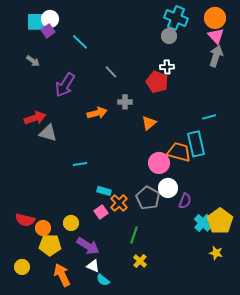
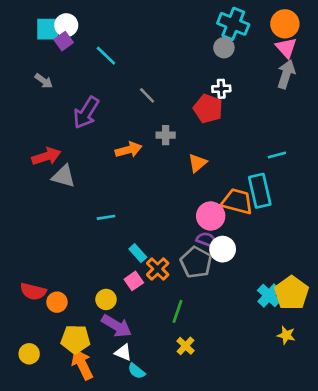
cyan rectangle: (104, 191) -> (138, 253), turned 32
purple semicircle: (185, 201) -> (207, 240), moved, turned -91
yellow circle: (71, 223) -> (106, 299), moved
yellow pentagon: (50, 245) -> (76, 339), moved

